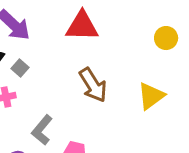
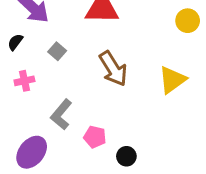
gray square: (20, 68) -> (57, 51), moved

